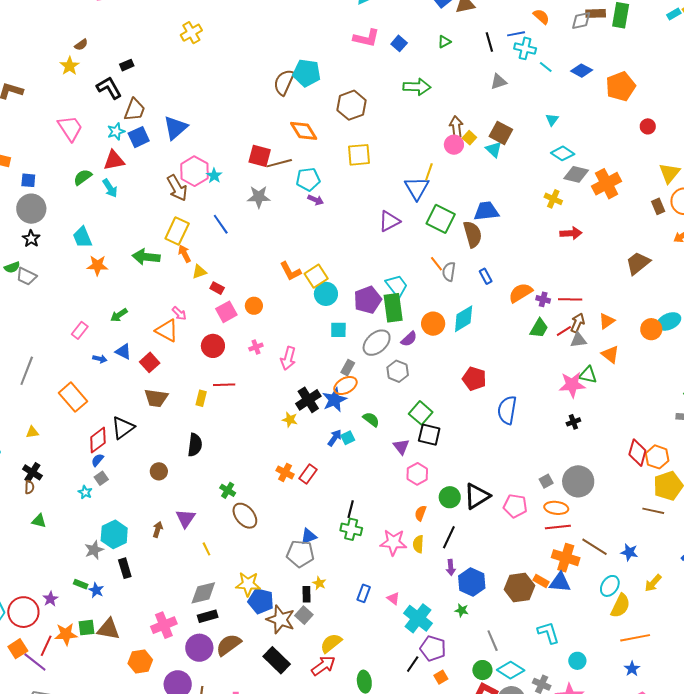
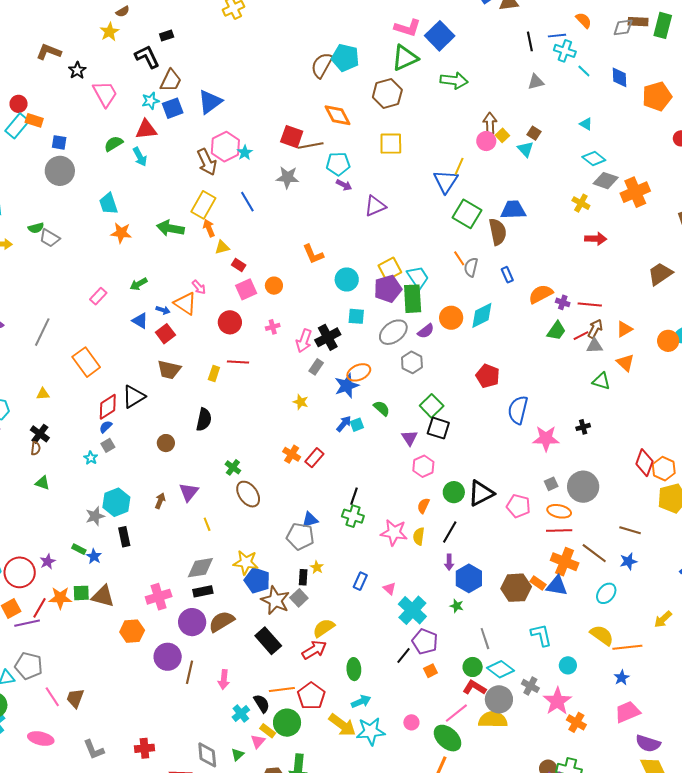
green triangle: (444, 42) -> (405, 58), moved, size x2.0
blue square: (399, 43) -> (440, 36), size x1.8
blue diamond: (582, 71) -> (619, 77), turned 55
cyan triangle: (552, 120) -> (586, 124), turned -40
brown square: (501, 133) -> (534, 133), size x0.6
purple triangle: (389, 221) -> (375, 206), moved
black star: (31, 239) -> (77, 70), moved
yellow square: (316, 276) -> (390, 269), moved
blue arrow: (100, 359) -> (163, 310), moved
gray rectangle: (348, 368) -> (316, 367), moved
pink star: (572, 385) -> (546, 438), moved
black cross: (308, 400) -> (328, 337), moved
brown line: (653, 511) -> (630, 530), moved
blue star: (629, 552) -> (628, 561), turned -30
yellow arrow: (653, 583) -> (663, 619), moved
yellow semicircle: (620, 606) -> (602, 635), moved, turned -85
purple line: (35, 662) -> (27, 623), turned -55

